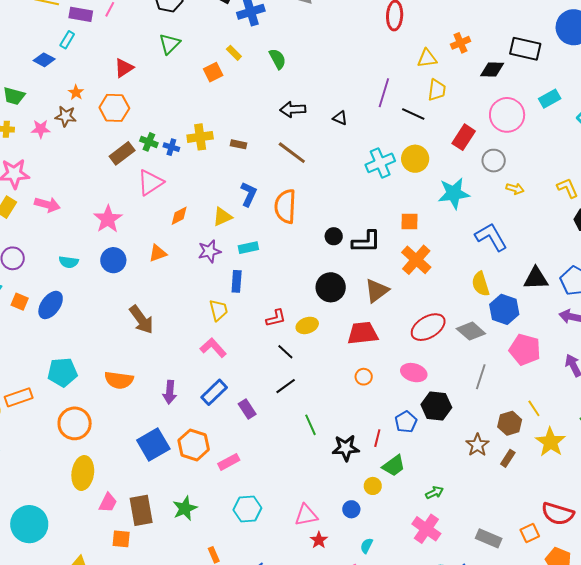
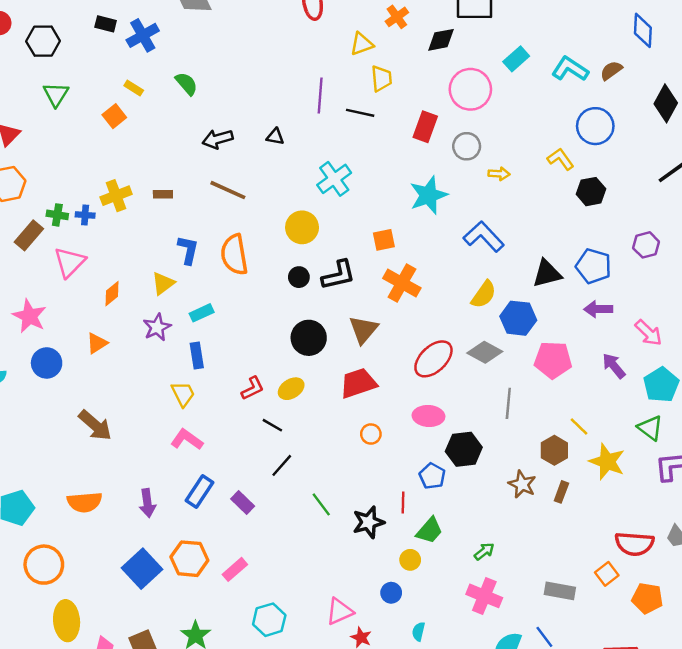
yellow circle: (415, 159) -> (302, 227), moved
yellow semicircle: (481, 284) -> (484, 294), turned -115

